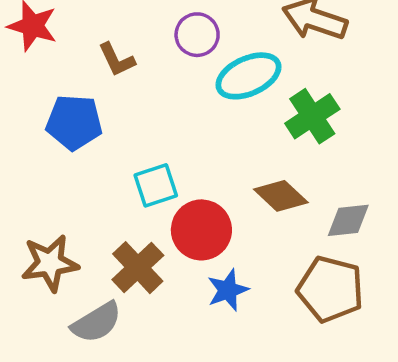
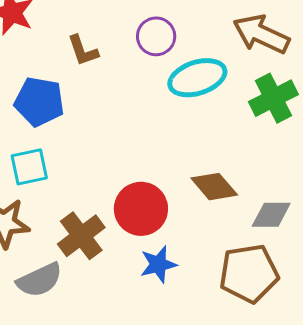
green cross: (312, 116) -> (273, 98), moved
cyan square: (156, 185) -> (29, 167), moved
brown pentagon: (331, 289) -> (249, 273), turned -30

